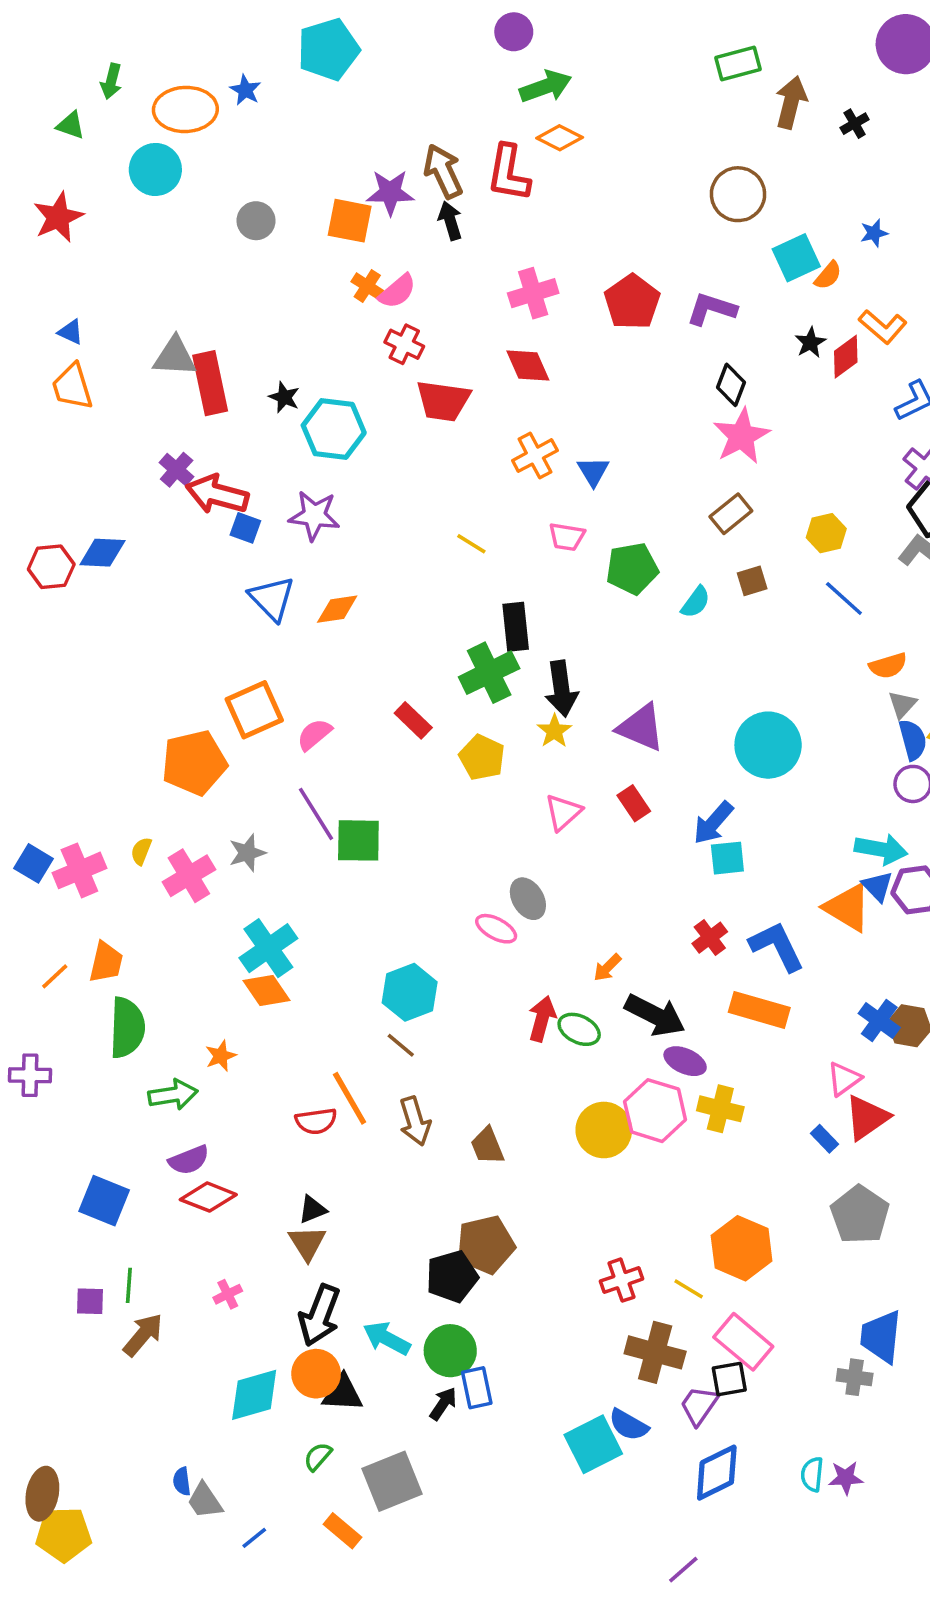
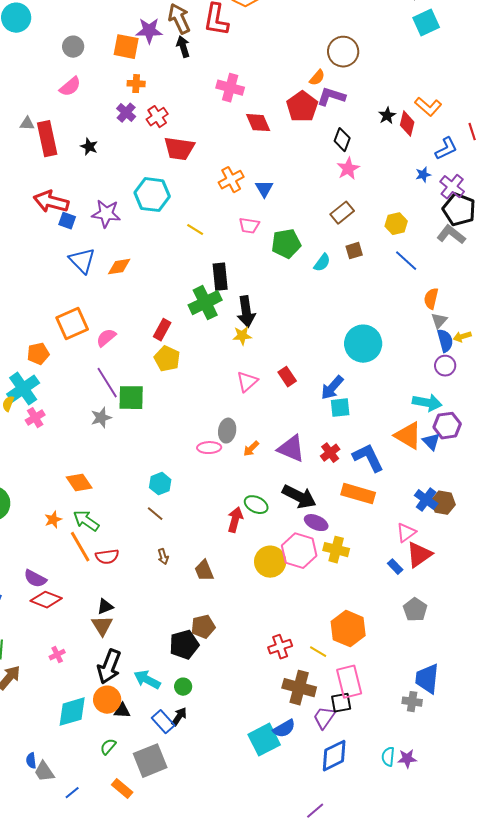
brown circle: (738, 194) -> (343, 52), moved
blue star: (874, 233) -> (423, 175), moved
cyan square: (796, 258) -> (426, 23), moved
orange semicircle: (828, 275) -> (317, 78), moved
orange cross: (367, 286) -> (136, 84), turned -30
pink semicircle: (397, 291) -> (70, 87), moved
pink cross: (533, 293) -> (230, 88), turned 32
red pentagon: (632, 302) -> (302, 107), moved
red cross: (404, 344) -> (157, 117), turned 30
gray triangle: (175, 357) -> (27, 124), size x0.6
red diamond: (846, 357) -> (407, 124), turned -40
red diamond: (528, 365) -> (258, 123), moved
cyan hexagon: (334, 429) -> (152, 195), moved
pink star: (742, 436) -> (348, 169), size x0.7
purple cross: (177, 470) -> (126, 113), moved
orange semicircle: (888, 666) -> (431, 299), turned 120
red rectangle: (413, 720) -> (162, 330), turned 75
purple triangle: (641, 727) -> (291, 449), moved
yellow star: (554, 731) -> (242, 336), turned 30
yellow pentagon: (482, 757) -> (167, 359), moved
orange pentagon: (194, 763) -> (38, 354), size x0.6
gray star: (247, 853) -> (101, 418), moved
pink cross: (189, 876) -> (35, 418), size x0.7
blue triangle: (877, 886) -> (431, 442), moved
gray ellipse: (528, 899) -> (227, 431), turned 40
pink ellipse: (496, 929) -> (209, 448), turned -30
cyan cross: (268, 948) -> (23, 389), moved
orange arrow: (607, 968) -> (251, 449), moved
cyan hexagon: (410, 992) -> (160, 484), size x0.7
red arrow: (542, 1019) -> (235, 520), moved
green arrow: (173, 1095) -> (86, 521), moved, turned -136
orange line: (350, 1098) -> (80, 547), moved
brown arrow: (415, 1121) -> (163, 557), size x0.6
purple semicircle: (189, 1160) -> (35, 579), turned 50
gray pentagon: (860, 1215) -> (415, 610), size x0.7
brown pentagon: (486, 1245) -> (203, 627), size x0.7
pink rectangle: (743, 1342) -> (349, 682), turned 36
green circle: (450, 1351) -> (183, 687), size x0.6
blue rectangle: (477, 1388) -> (163, 722), moved, turned -30
black triangle: (343, 1393) -> (122, 711), size x0.7
blue semicircle: (629, 1425) -> (284, 729), turned -60

